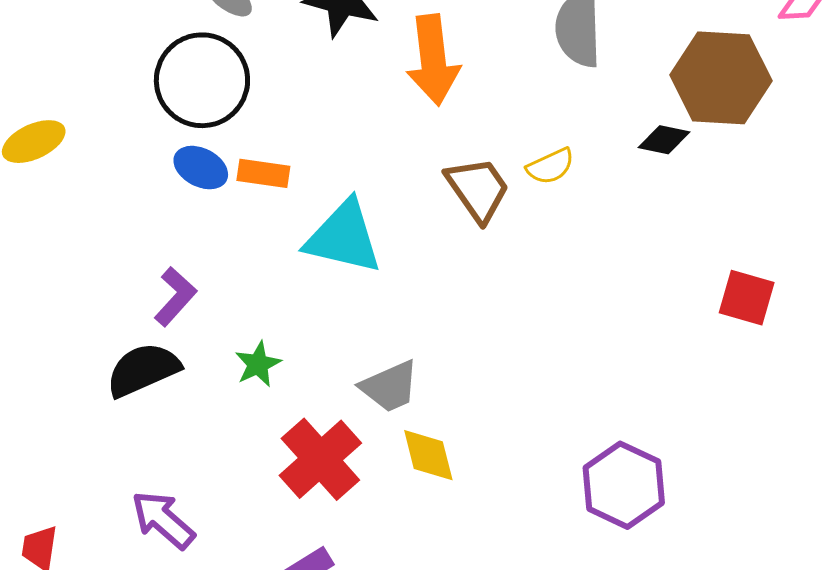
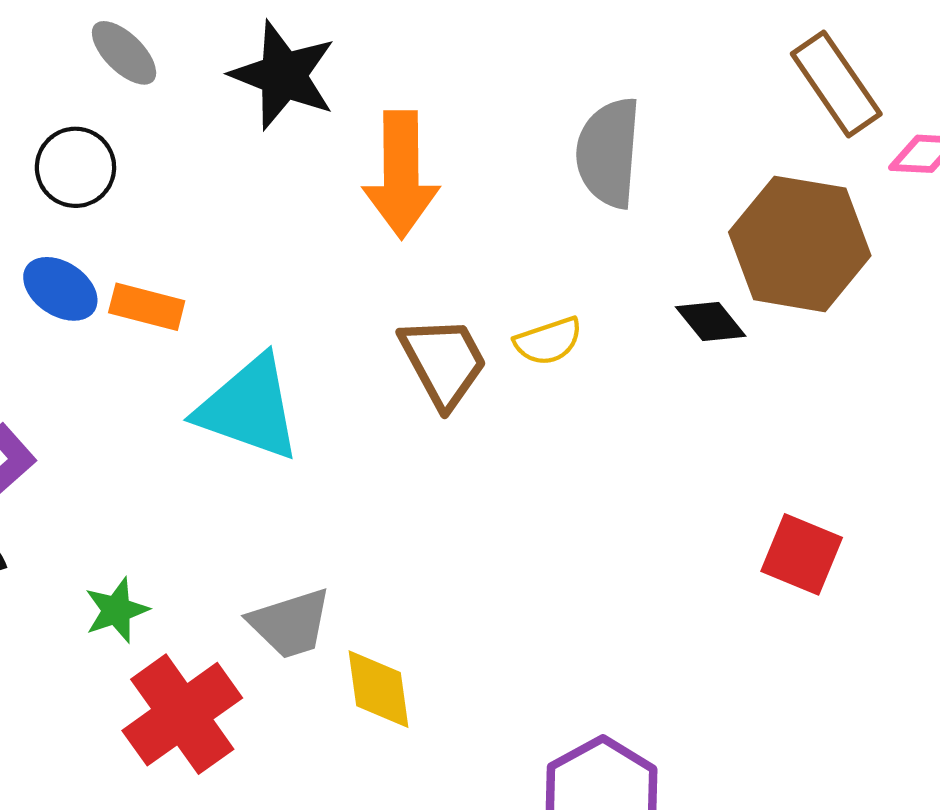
black circle: (202, 80) -> (75, 167), size x0.6
black diamond: (664, 140) -> (711, 321), turned 33
green star: (258, 364) -> (117, 610), moved
yellow diamond: (428, 455) -> (379, 689), moved

